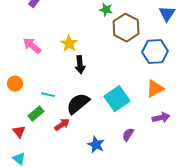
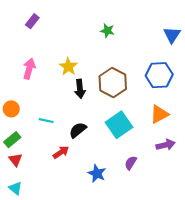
brown hexagon: (126, 28) -> (113, 82), moved
pink arrow: (32, 46) -> (29, 69), turned 66
black semicircle: (78, 104) -> (78, 130), size x0.7
green rectangle: (36, 114) -> (12, 140), moved

